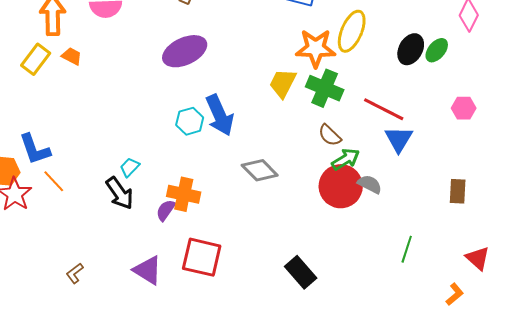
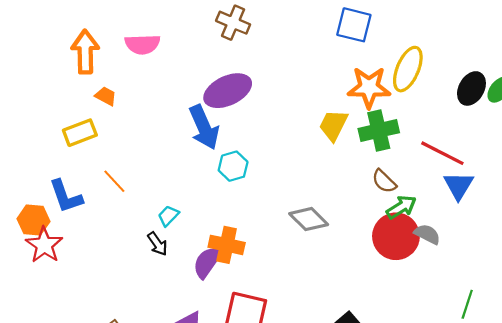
yellow rectangle: (36, 59) -> (80, 133), moved, turned 32
green cross: (325, 88) -> (379, 131), turned -36
blue arrow: (220, 115) -> (204, 127), moved
orange line: (54, 181) -> (114, 181), moved
black arrow: (120, 193) -> (158, 244), size x0.7
purple semicircle: (166, 210) -> (207, 262), size x1.4

